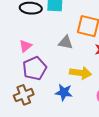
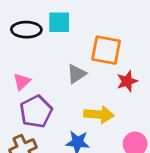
gray triangle: (66, 42) -> (76, 74), turned -42

